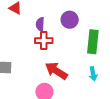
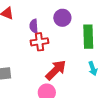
red arrow: (56, 71) -> (56, 70), turned 110

